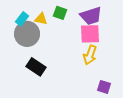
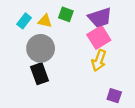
gray circle: (27, 34) -> (41, 48), moved
pink square: (90, 34) -> (99, 37), turned -30
black rectangle: (36, 67) -> (39, 74), turned 36

